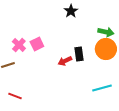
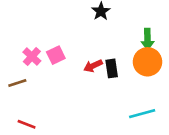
green arrow: (106, 32) -> (147, 39), turned 77
red arrow: (65, 61) -> (93, 66), moved

